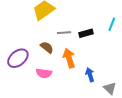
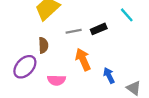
cyan line: (112, 24) -> (127, 15), turned -56
brown semicircle: (47, 47) -> (43, 45), moved, turned 56

